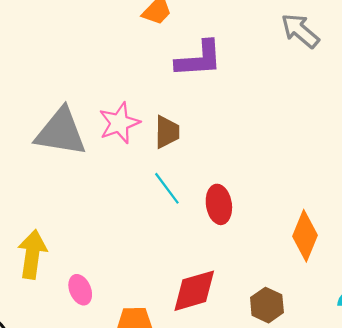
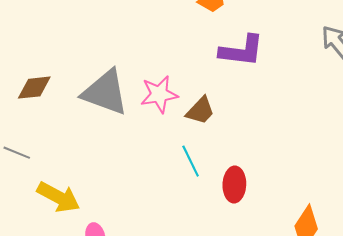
brown trapezoid: (167, 132) -> (200, 111), turned 32
yellow arrow: (32, 254) -> (58, 197), turned 99

